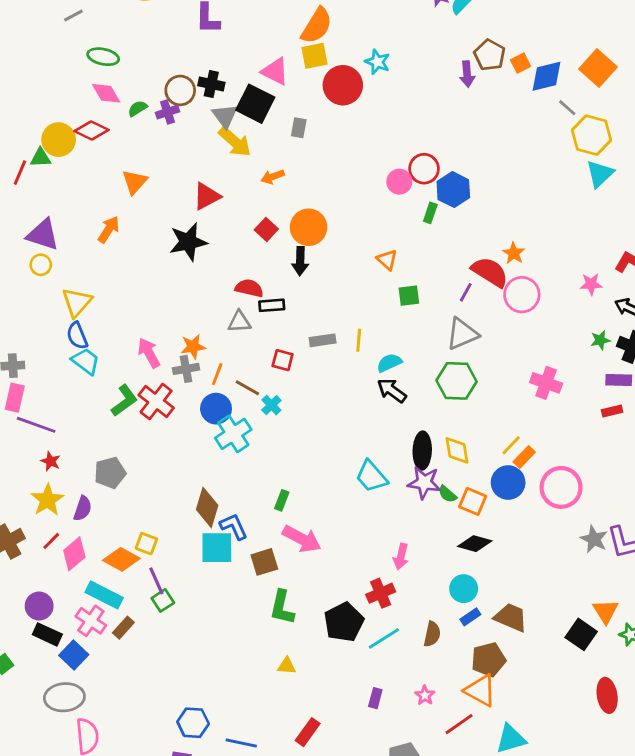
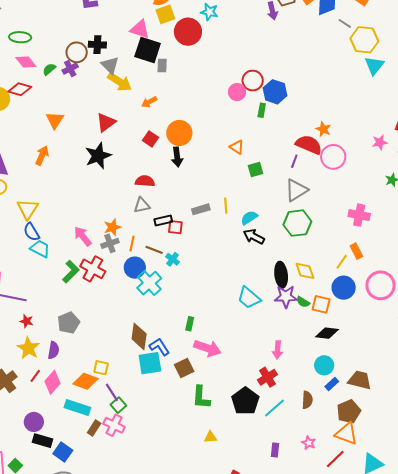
black square: (255, 104) -> (148, 50), moved
black rectangle: (272, 305) -> (163, 221), moved
orange rectangle: (524, 457) -> (356, 251), moved, turned -63
pink cross: (91, 621) -> (114, 425), moved

